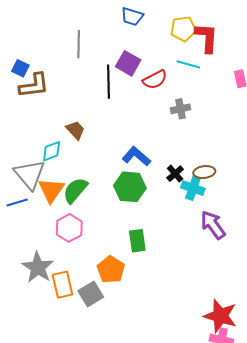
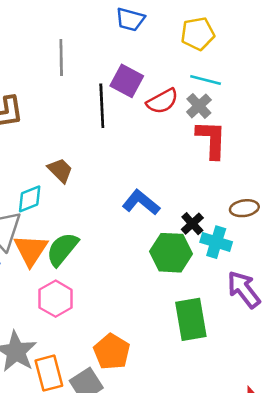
red L-shape: (207, 38) -> (211, 139), moved
gray cross: (181, 109) -> (199, 106), moved, turned -30
brown ellipse: (204, 172) -> (244, 208), moved
green hexagon: (130, 187) -> (171, 253), moved
green rectangle: (137, 241) -> (191, 319), moved, size x1.4

